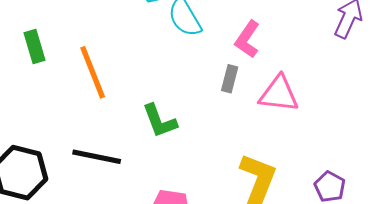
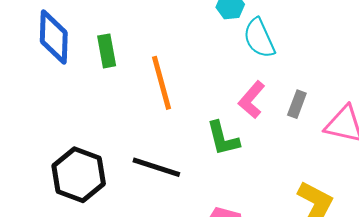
pink L-shape: (247, 39) -> (252, 100), moved

